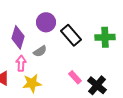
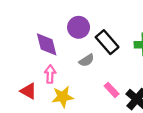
purple diamond: (18, 37) -> (47, 44), turned -30
gray semicircle: (40, 51) -> (87, 60), moved

